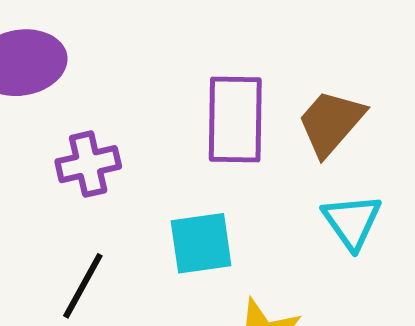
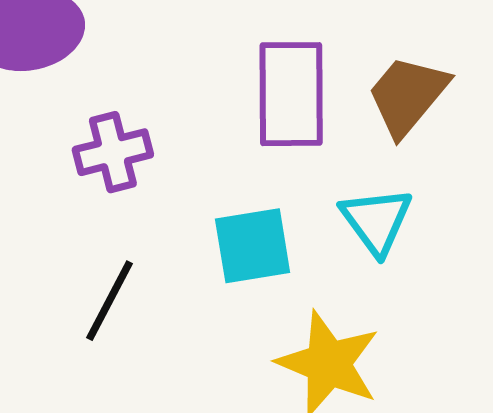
cyan triangle: (352, 221) -> (376, 221), moved

